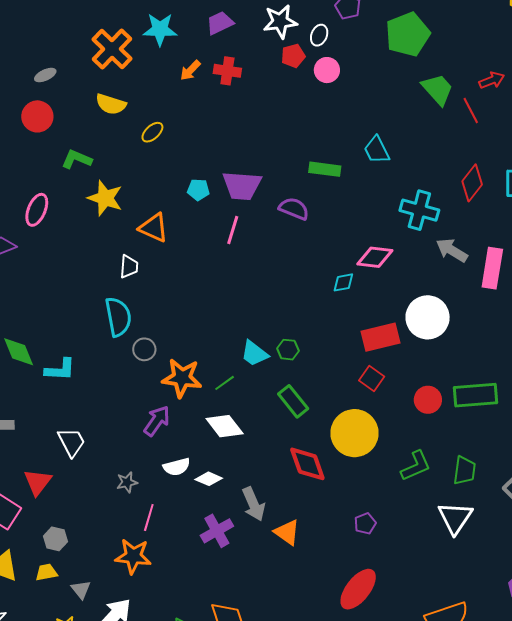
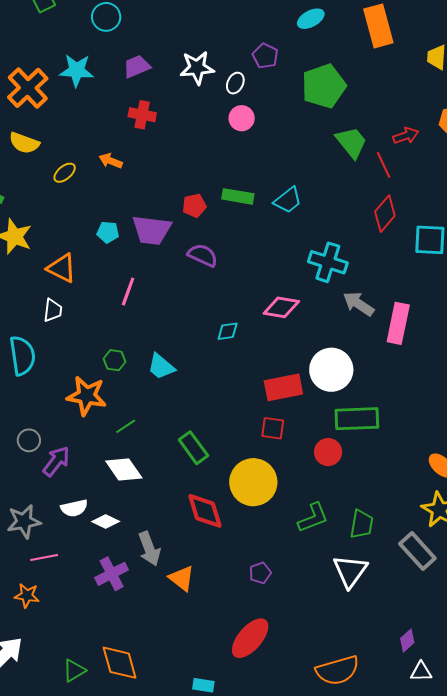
red pentagon: (293, 56) -> (194, 206), moved
orange arrow: (190, 70) -> (111, 161), moved, turned 65
cyan trapezoid: (377, 150) -> (288, 200), turned -104
green rectangle: (325, 169) -> (238, 196), moved
red diamond: (472, 183) -> (385, 214), moved
pink line: (233, 230) -> (128, 291), moved
white trapezoid: (129, 267) -> (53, 310), moved
cyan diamond: (343, 282) -> (228, 331), moved
gray circle: (144, 349) -> (29, 440), moved
green hexagon: (288, 350) -> (115, 360), moved
cyan trapezoid: (254, 354) -> (161, 367), moved
orange star: (182, 378) -> (87, 396), moved
red square: (372, 378) -> (273, 428), turned -30
green rectangle: (476, 395) -> (357, 419), moved
gray star: (127, 482) -> (24, 521), size x1.6
pink line: (149, 517) -> (44, 557), turned 60
orange star: (133, 556) -> (27, 595), size x0.7

